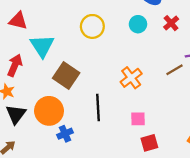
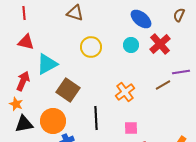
red cross: (171, 23) -> (160, 44), size x1.5
cyan triangle: (42, 46) -> (47, 64), turned 35
black triangle: (16, 114) -> (24, 124), turned 42

